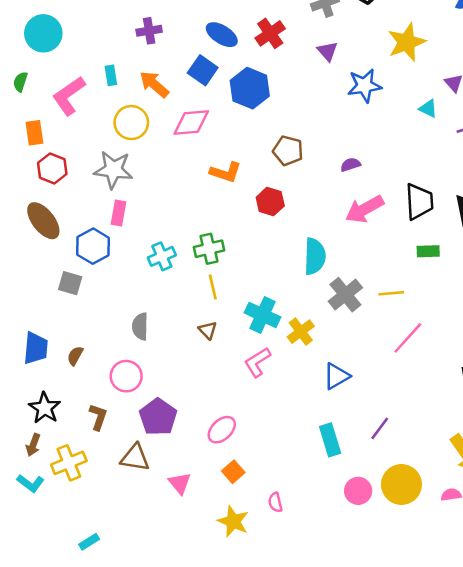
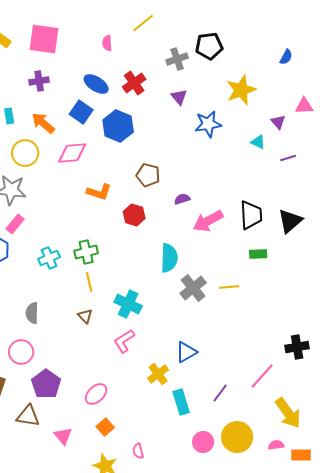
purple semicircle: (350, 165) -> (182, 199), moved
pink rectangle: (119, 213) -> (15, 224), turned 30
yellow cross: (301, 332) -> (158, 374), moved
pink line: (408, 338) -> (262, 376), moved

